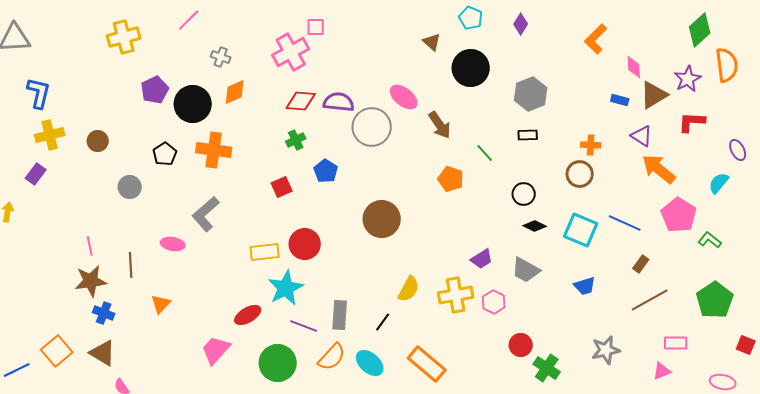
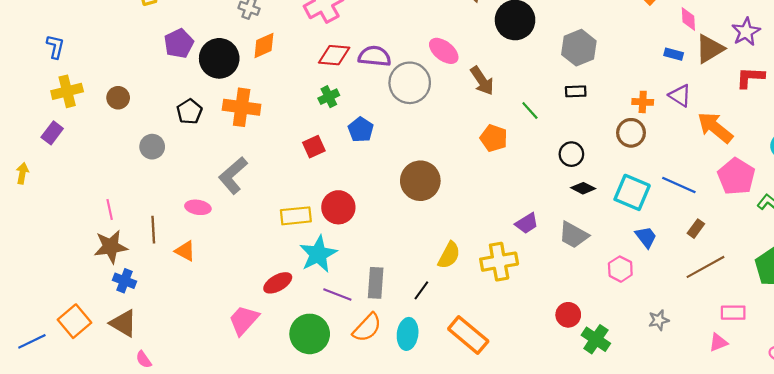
blue L-shape: (39, 93) -> (55, 47), size x0.7
purple triangle: (642, 136) -> (680, 96), moved
blue trapezoid: (585, 286) -> (646, 237), moved, turned -110
pink hexagon: (494, 302) -> (620, 269), moved
orange triangle: (161, 304) -> (185, 251), moved, turned -45
gray star: (606, 350) -> (659, 320), size x0.7
cyan ellipse: (370, 363) -> (408, 334), turned 56

